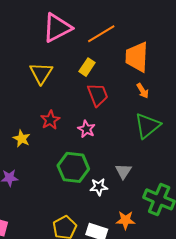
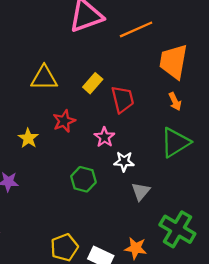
yellow rectangle: (87, 67) -> (93, 83), moved
yellow triangle: (41, 73) -> (44, 78), moved, turned 50
green hexagon: (73, 167) -> (83, 179), size x0.7
white star: (99, 187) -> (124, 161), moved

